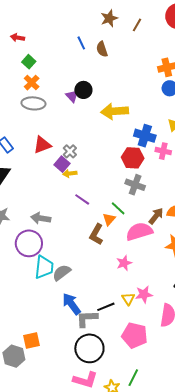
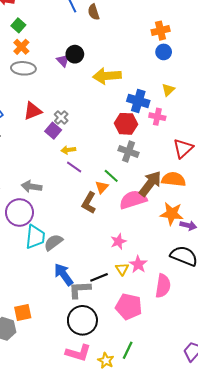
yellow arrow: (70, 173) -> (68, 150), moved
brown arrow: (156, 216) -> (150, 184), size x1.5
pink star: (124, 263) -> (118, 241), moved
pink star: (144, 294) -> (138, 264), turned -30

